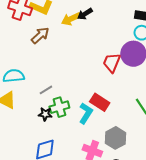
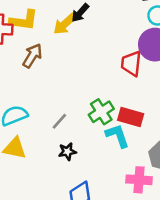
green cross: (59, 107) -> (101, 112), moved
cyan L-shape: (86, 113) -> (117, 136), turned -35

